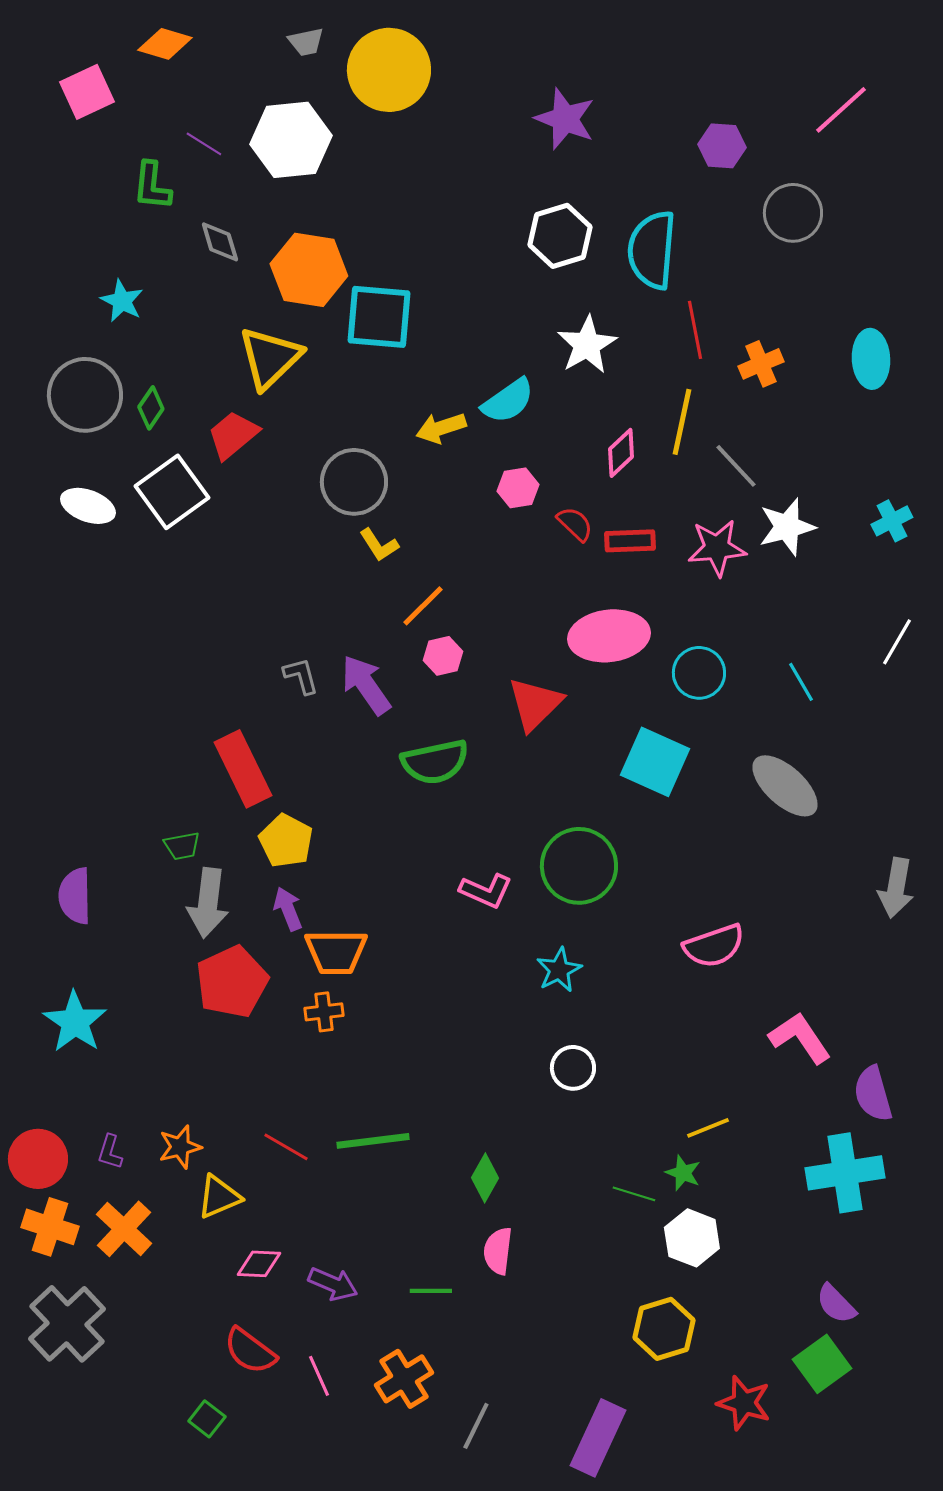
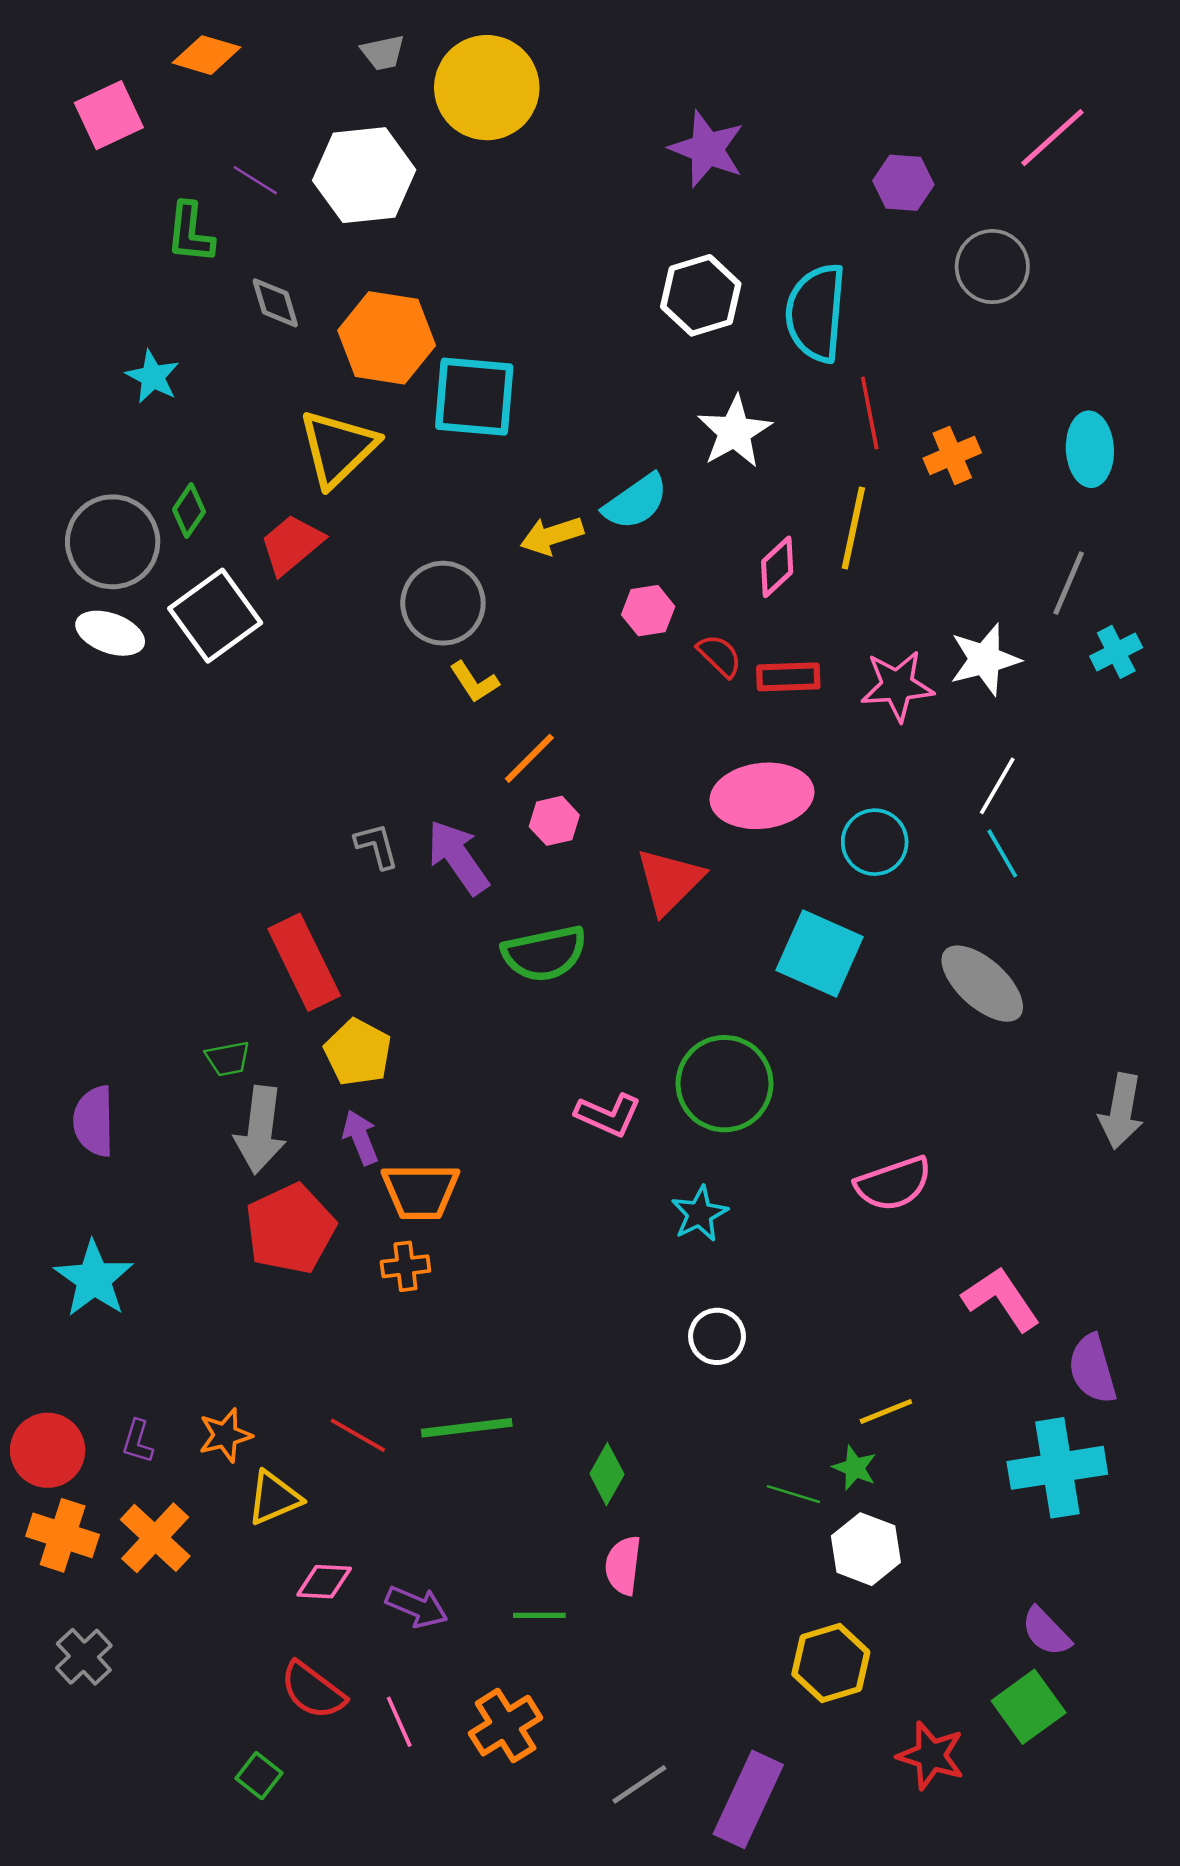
gray circle: (85, 395) -> (113, 542), moved
gray line: (736, 466) -> (1069, 583), moved, turned 66
white line: (897, 642) -> (997, 786), moved
gray cross: (67, 1324) -> (84, 1657), size x0.6
gray line: (476, 1426) -> (639, 1784), moved, turned 30

